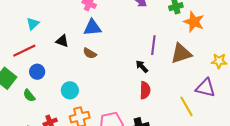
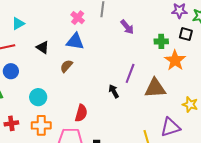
brown semicircle: (90, 53) -> (66, 66), turned 88
purple triangle: (205, 88) -> (170, 127), turned -45
red semicircle: (145, 90) -> (81, 113), moved

